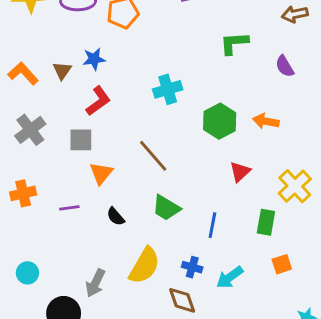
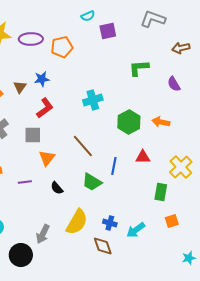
red triangle: (240, 172) -> (143, 157), turned 42
blue line: (212, 225) -> (114, 166), moved

